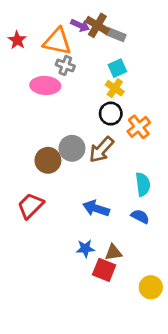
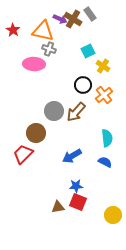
gray rectangle: (116, 35) -> (90, 14), moved, turned 32
yellow cross: (115, 88) -> (103, 66), moved
brown circle: (48, 160) -> (36, 133), moved
blue arrow: (96, 208) -> (72, 156), turned -48
blue star: (85, 249) -> (76, 186), moved
brown triangle: (113, 253) -> (58, 207), moved

